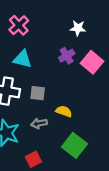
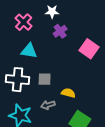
white star: (78, 28) -> (52, 12), moved
purple cross: (67, 56) -> (60, 31), moved

